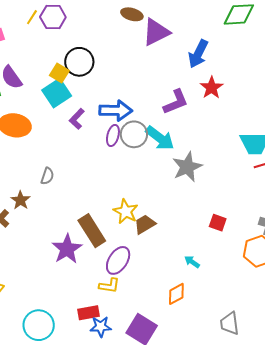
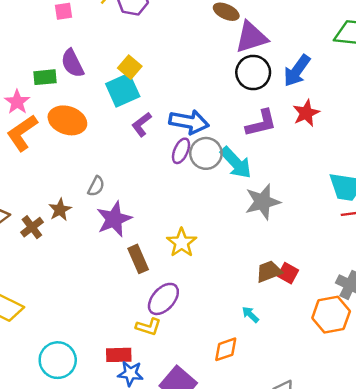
black circle: (79, 62) -> (253, 72), moved
brown trapezoid: (145, 224) -> (269, 271), moved
brown rectangle: (92, 231) -> (138, 259), size x0.7
purple star: (67, 249) -> (114, 219), moved

